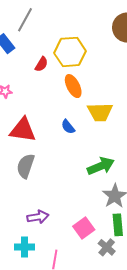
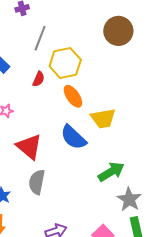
gray line: (25, 20) -> (40, 38), moved
blue semicircle: (68, 127) -> (73, 137), size x1.8
red triangle: (23, 130) -> (29, 147), turned 40

